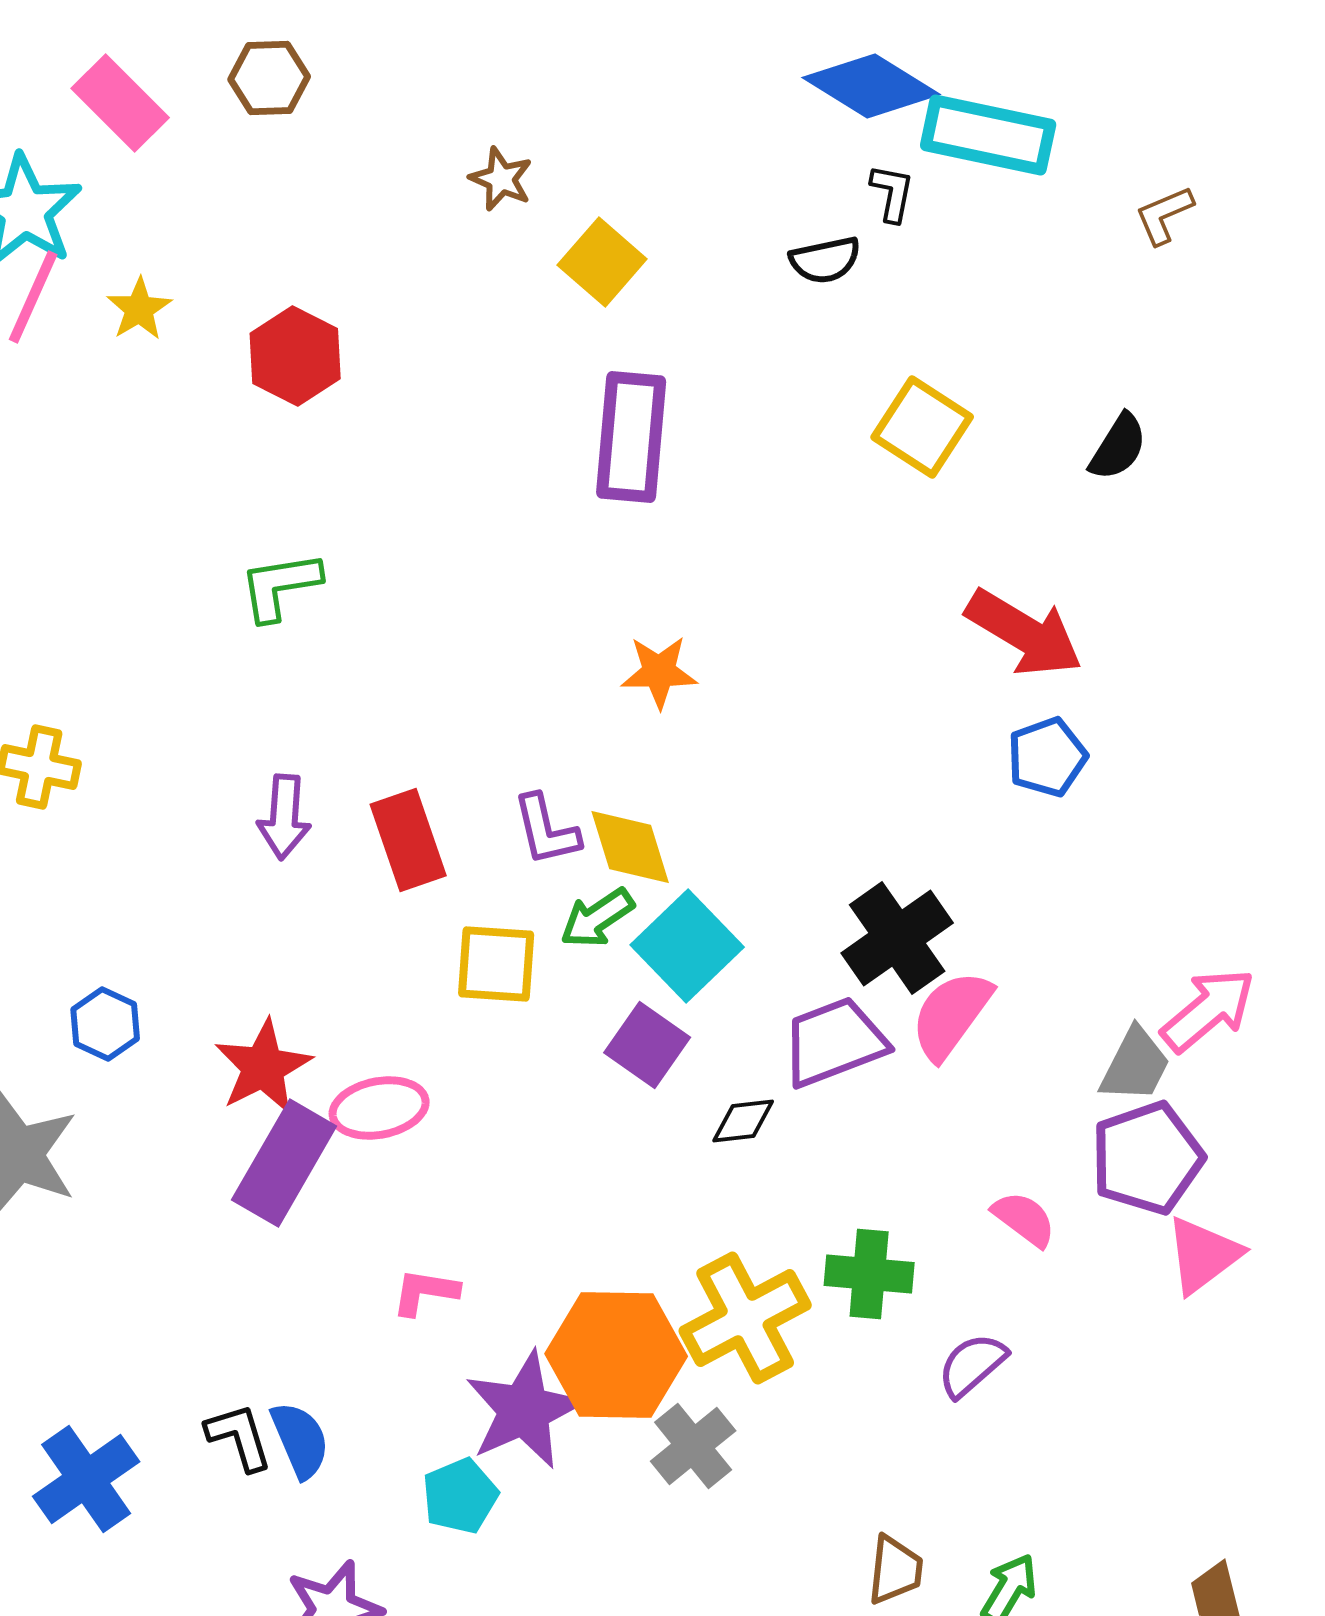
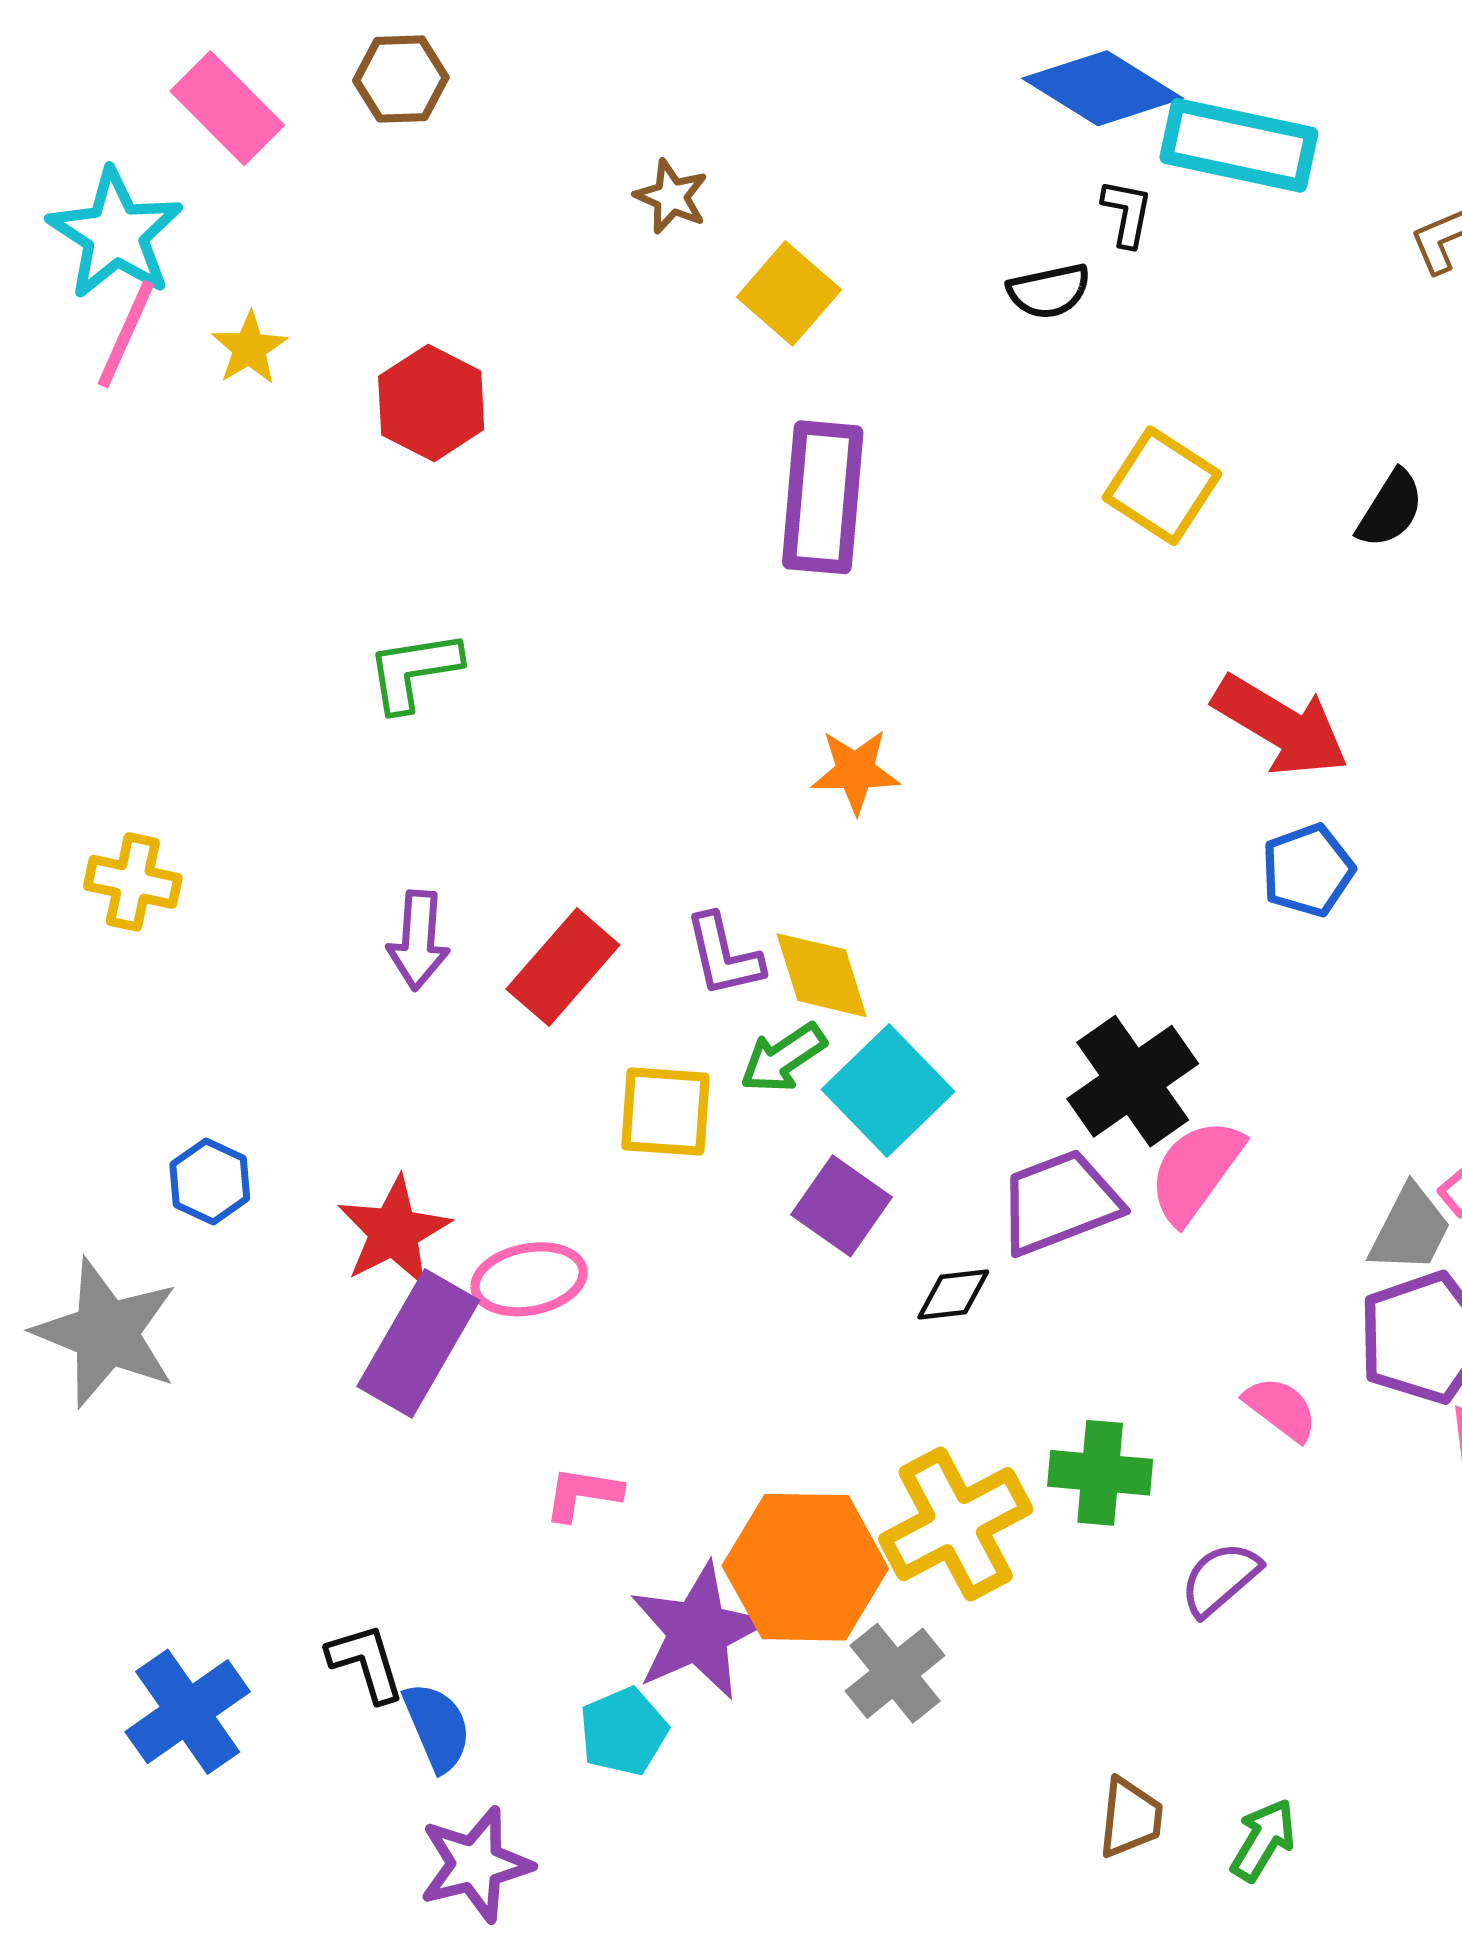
red rectangle: (408, 840) -> (563, 967), turned 60
blue semicircle: (300, 1440) -> (437, 1727), moved

